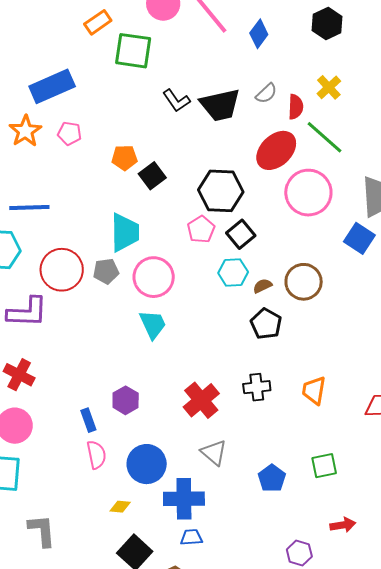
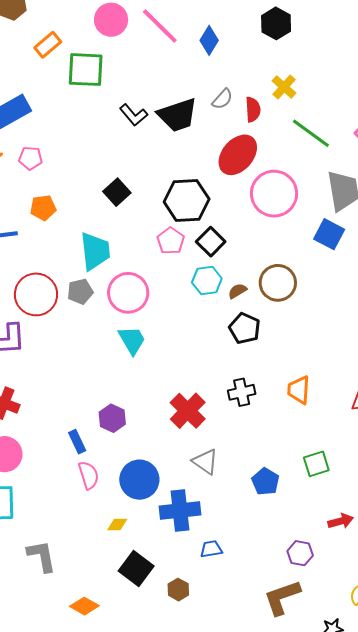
green line: (325, 137) -> (311, 133), moved
orange pentagon: (125, 158) -> (43, 208), moved
blue trapezoid: (191, 537) -> (211, 549), moved

